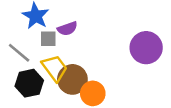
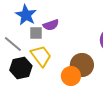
brown circle: (72, 79) -> (82, 65), moved

